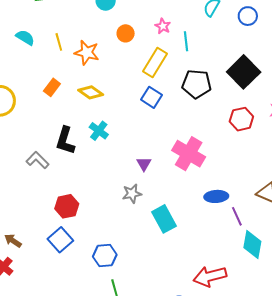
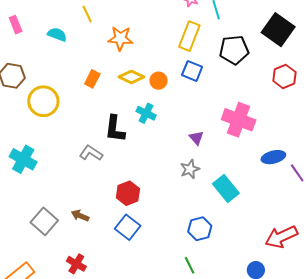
orange circle: (126, 33) -> (158, 81), moved
yellow line: (59, 42) -> (87, 14), moved
brown arrow: (13, 241) -> (80, 216), moved
blue hexagon: (105, 256) -> (200, 229), moved

